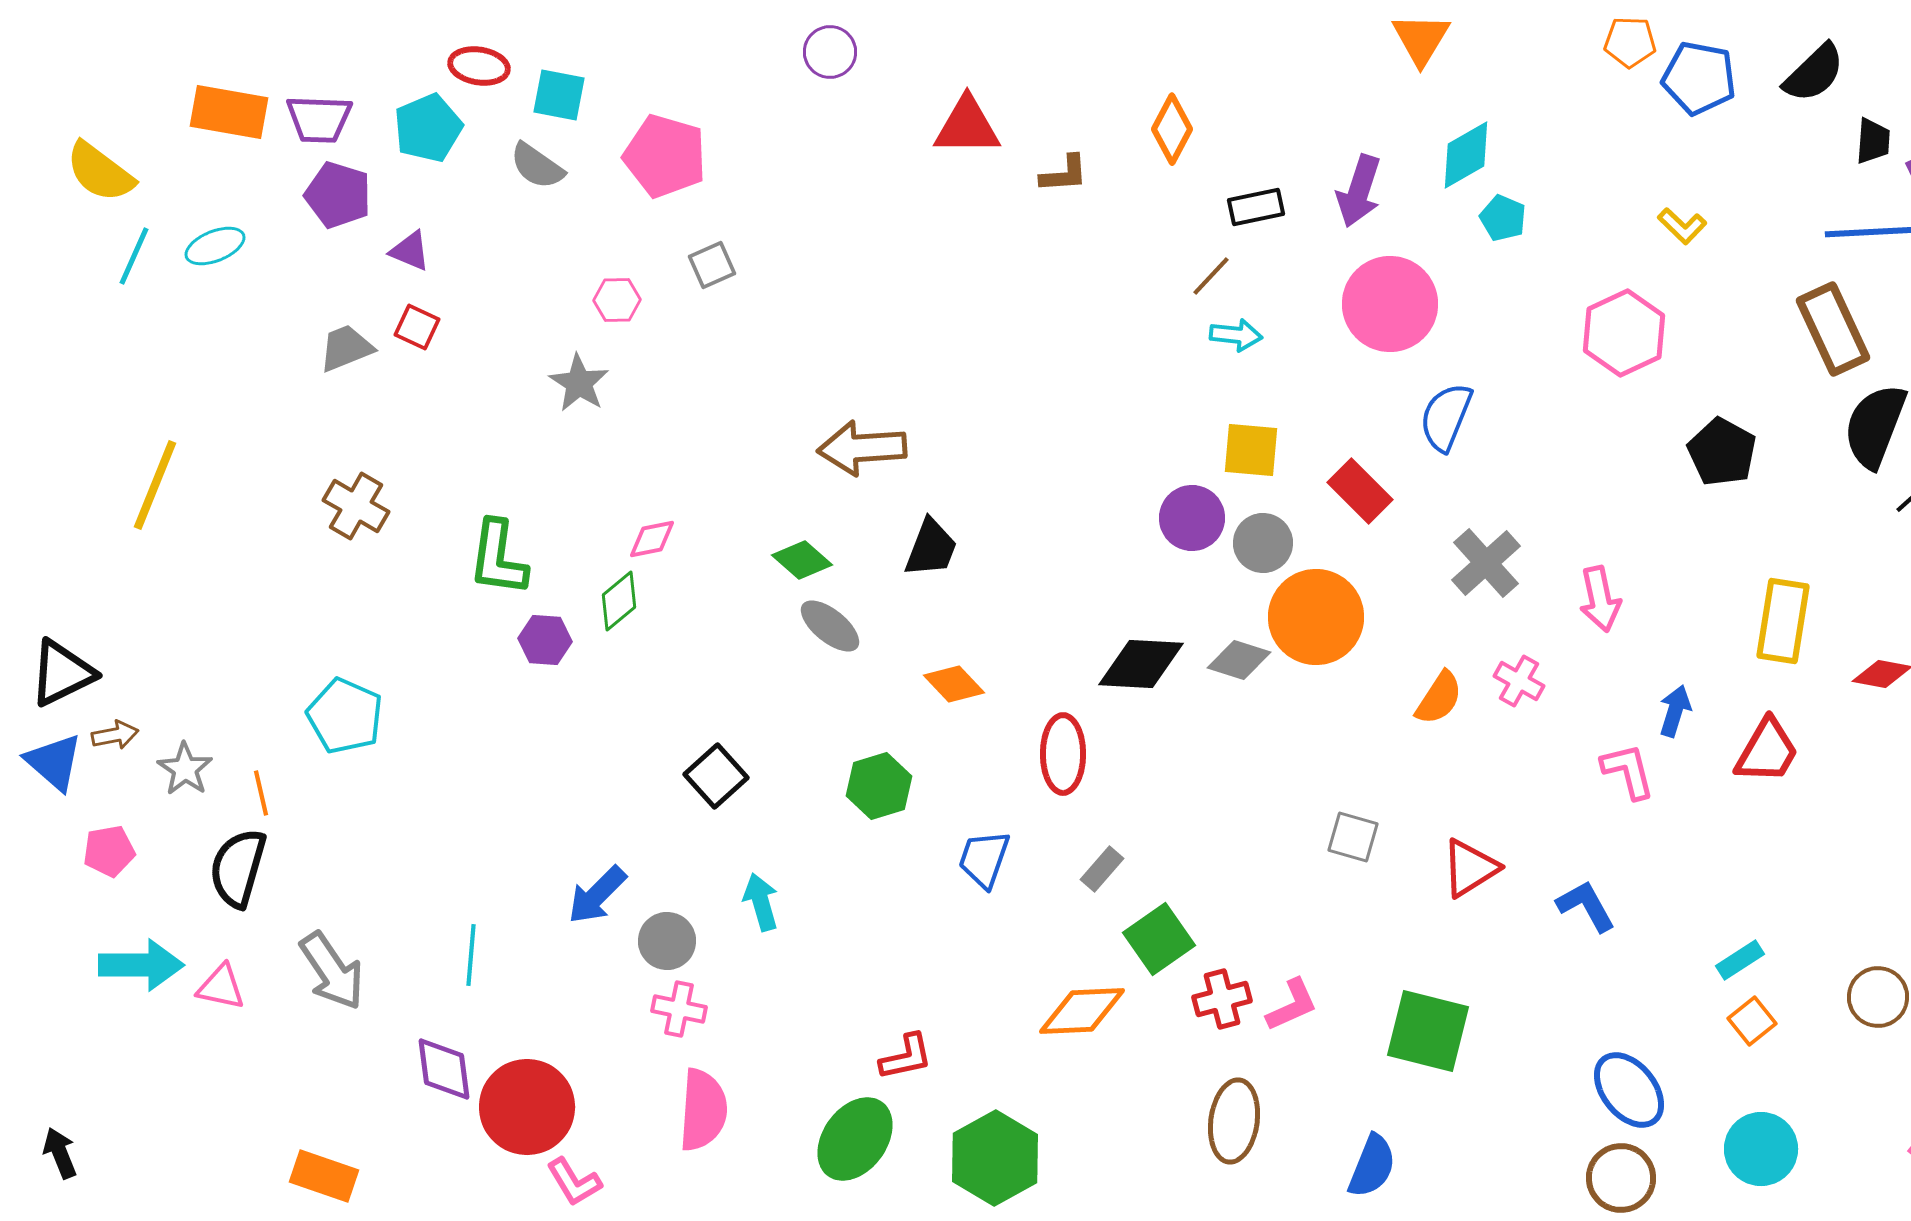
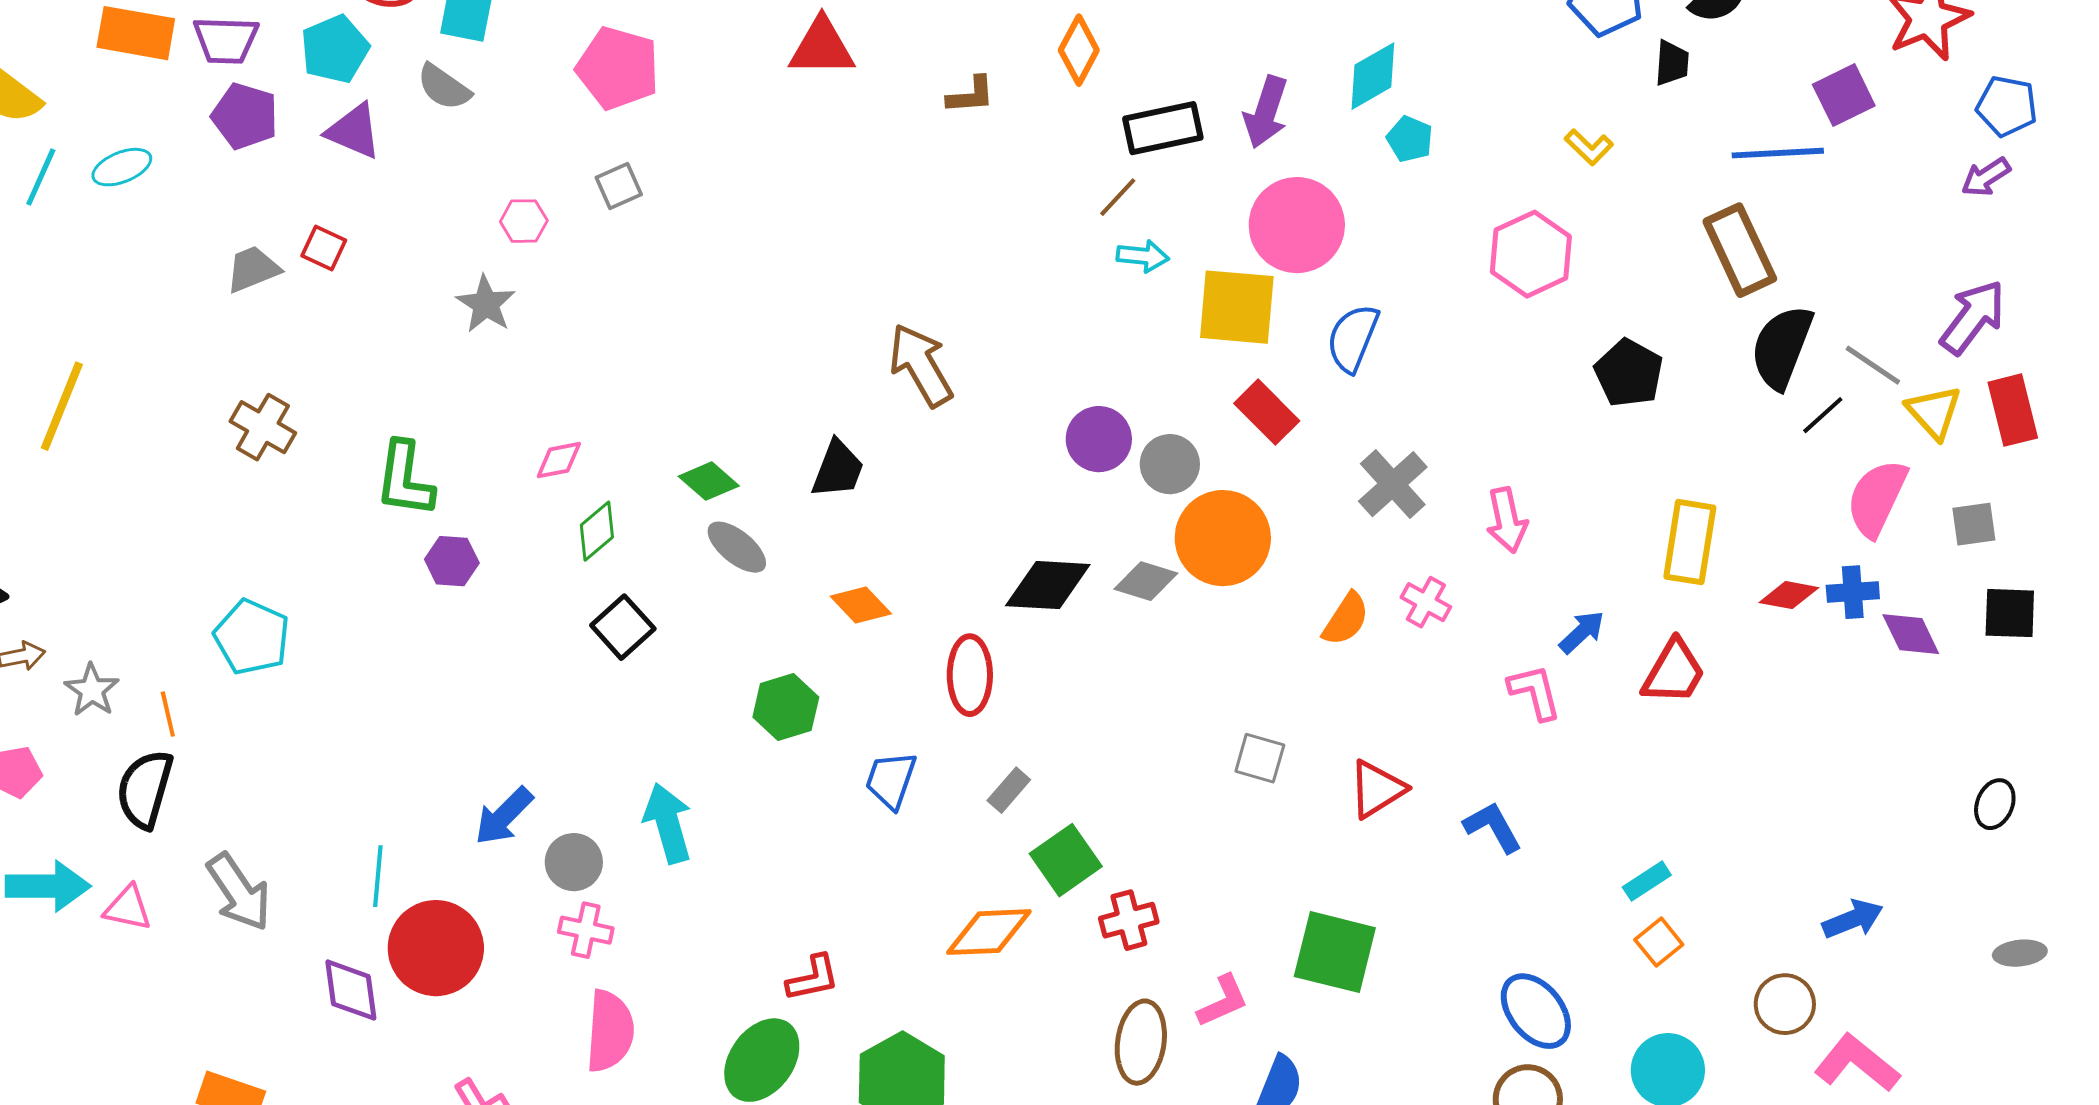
red triangle: (967, 126) -> (822, 47), moved
black trapezoid: (1873, 141) -> (1672, 63), moved
pink pentagon: (665, 156) -> (618, 68), moved
black rectangle: (1256, 207) -> (1163, 128), size x1.4
purple triangle: (410, 251) -> (354, 131), moved, size x1.4
brown arrow: (862, 448) -> (921, 365), moved, turned 64
yellow square: (1251, 450) -> (1237, 307), moved, size x1.4
green diamond: (619, 601) -> (597, 531), moved
blue arrow: (1675, 711) -> (1582, 632), turned 30
black square: (716, 776) -> (623, 627), moved
cyan arrow: (761, 902) -> (668, 823), size x1.4
brown circle: (1878, 997) -> (1785, 1004), moved
pink L-shape: (1292, 1005) -> (1223, 1001), moved
red circle: (527, 1107) -> (436, 948), moved

